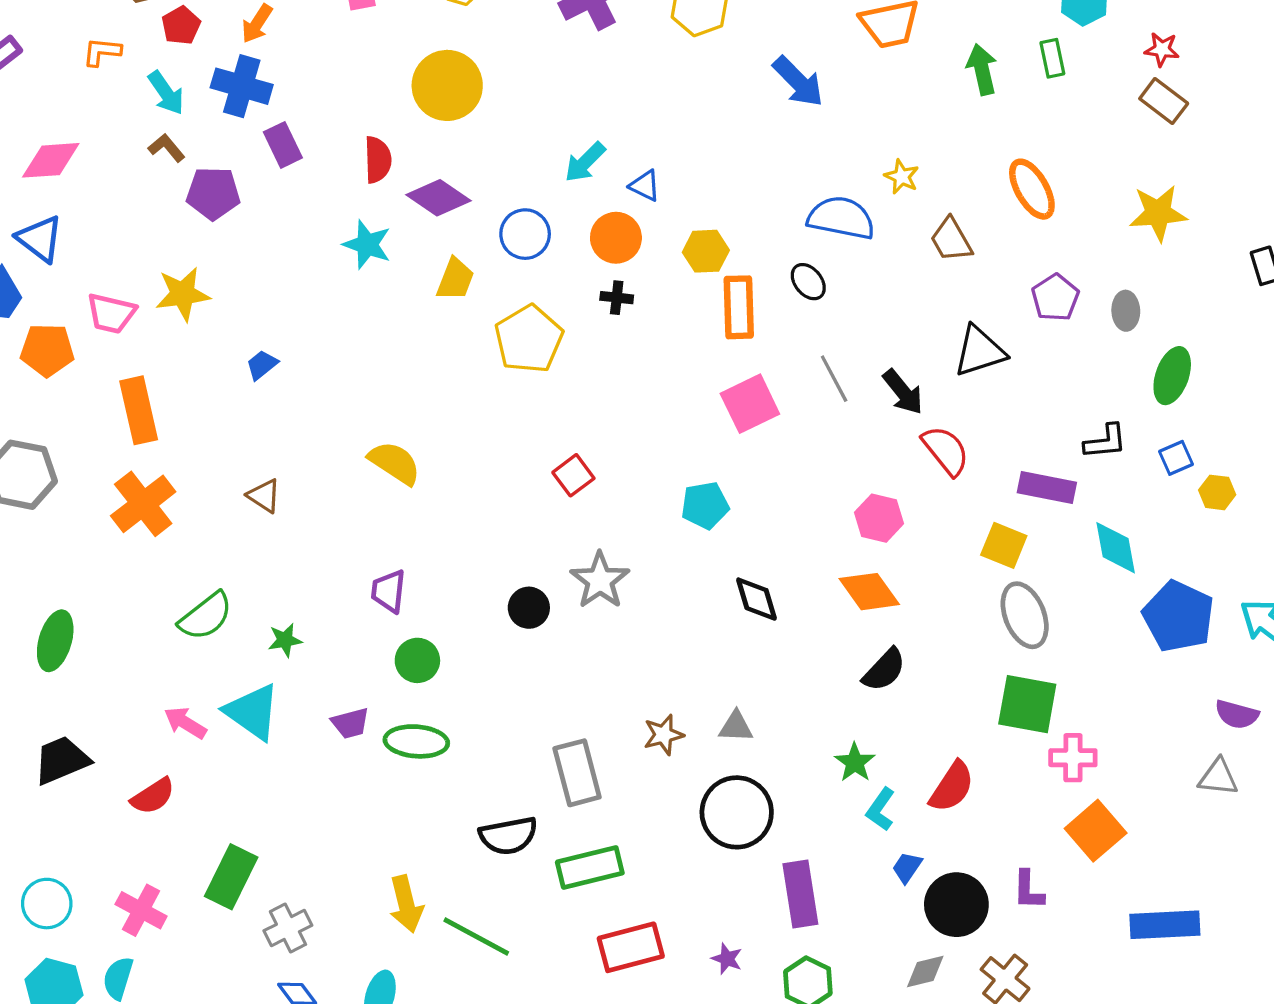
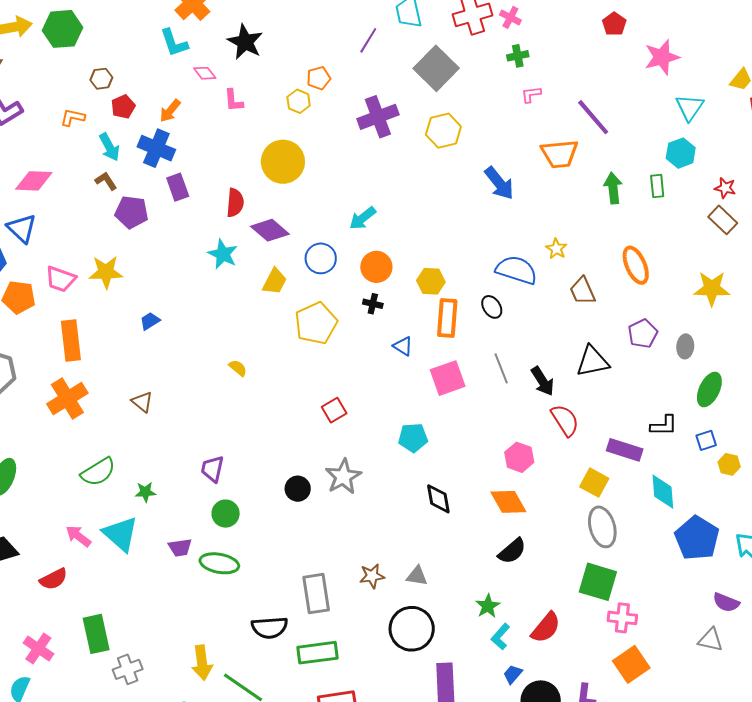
blue triangle: (645, 186) -> (403, 346), moved
yellow semicircle: (395, 463) -> (238, 368), moved, size x0.6
green rectangle: (231, 877) -> (96, 634), turned -45

